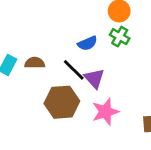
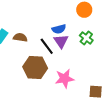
green cross: (120, 37) -> (86, 38), moved
purple triangle: (94, 78) -> (61, 41), moved

